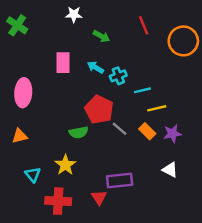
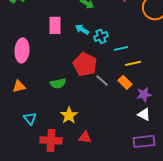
green semicircle: (79, 132) -> (58, 83), moved
purple star: (172, 134) -> (144, 94), moved
yellow star: (65, 165) -> (69, 115), moved
purple rectangle: (120, 181) -> (144, 141), moved
red triangle: (99, 197) -> (85, 137), turned -48

